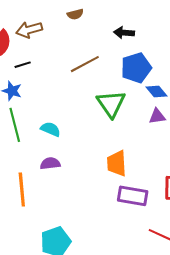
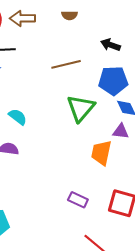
orange trapezoid: (117, 163) -> (101, 153), moved
purple rectangle: (133, 196) -> (78, 200), size x0.7

